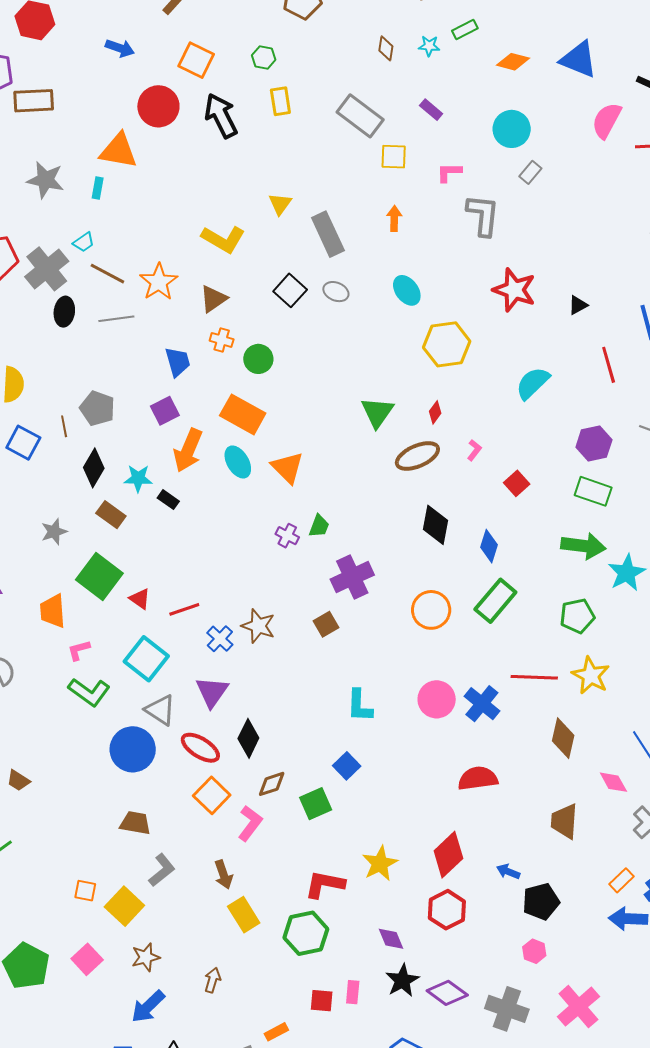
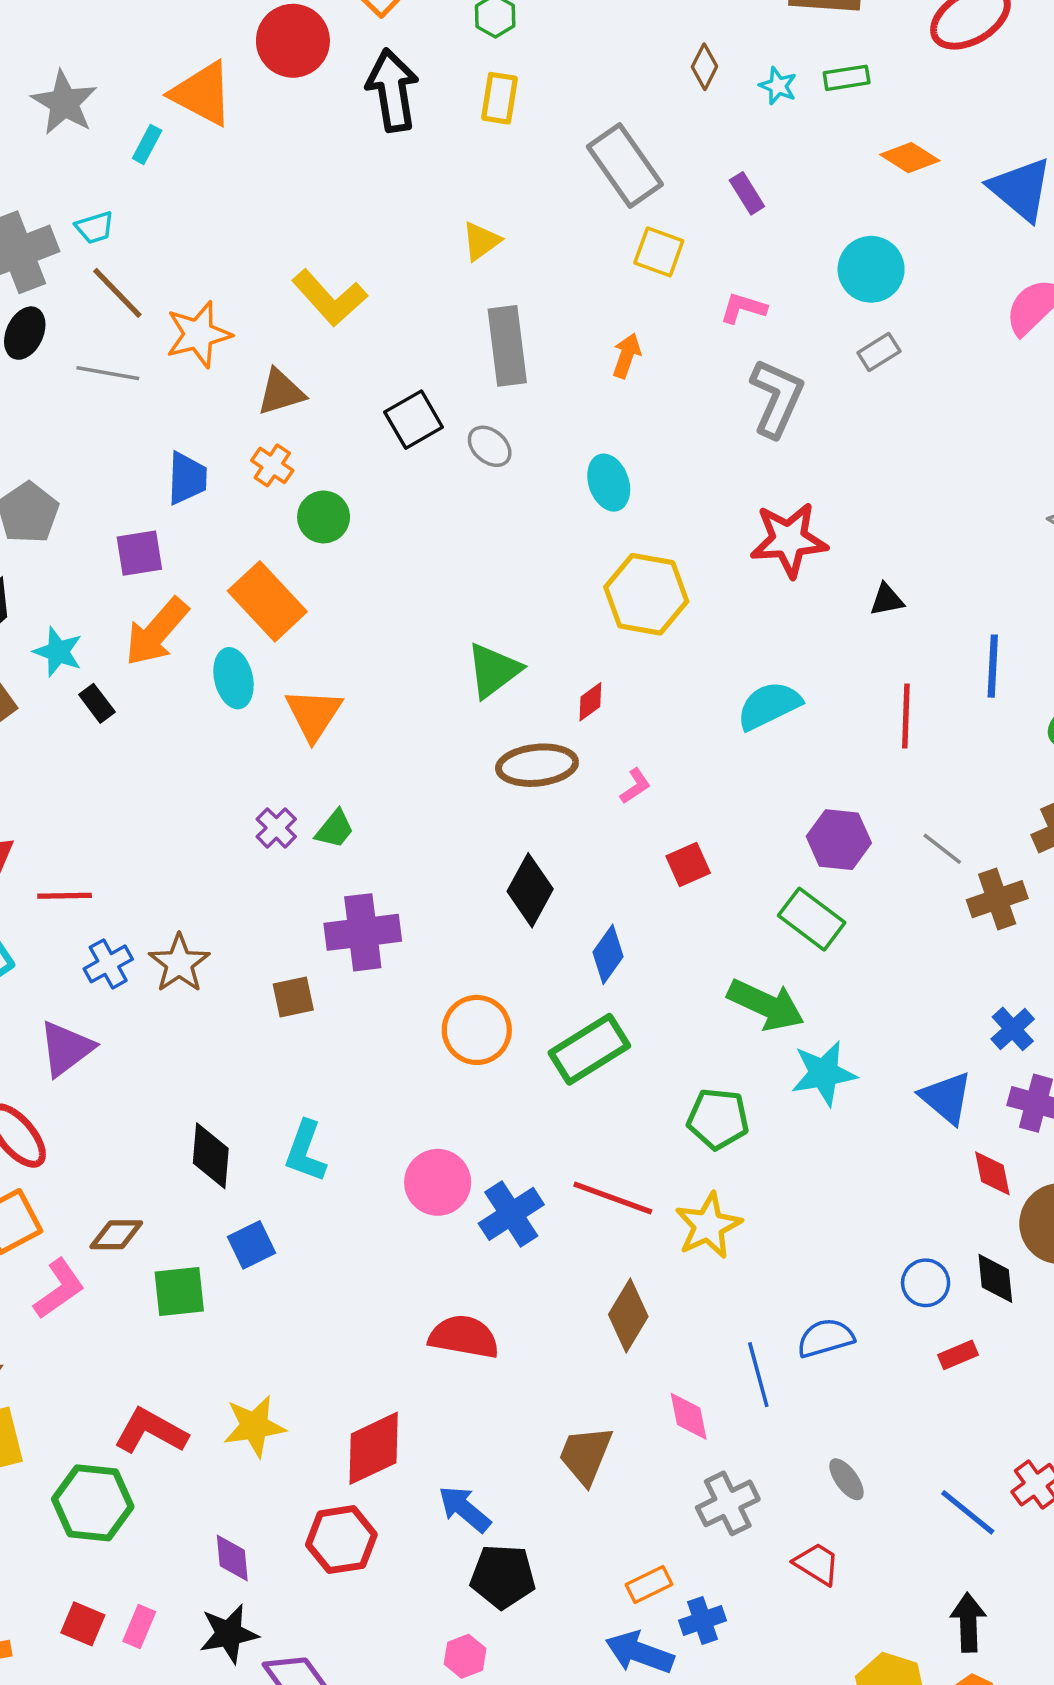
yellow triangle: (280, 204) -> (481, 241), moved
red star: (514, 290) -> (789, 540), turned 30
black diamond: (248, 738) -> (211, 1156), moved, turned -39
blue arrow: (508, 872) -> (464, 1509), size x1.4

